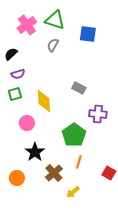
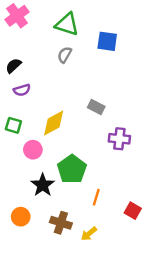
pink cross: (27, 25) -> (17, 16), moved
green square: (15, 94) -> (13, 125), moved, turned 32
yellow diamond: (44, 101) -> (54, 123), turned 65
green pentagon: (74, 135) -> (72, 169), moved
brown cross: (54, 173) -> (61, 223), moved, turned -30

